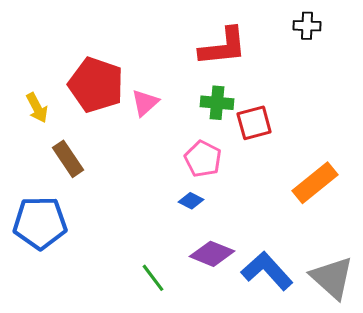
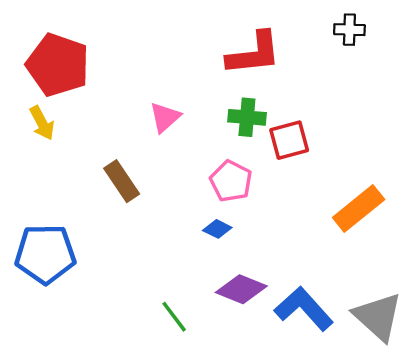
red pentagon: (96, 85) -> (58, 65), moved
brown rectangle: (68, 159) -> (122, 181), moved

